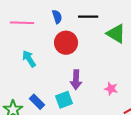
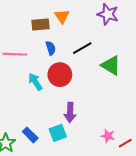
black line: (88, 17) -> (82, 48), turned -30
cyan arrow: (29, 59) -> (35, 82), moved
pink star: (111, 89) -> (108, 136), moved

